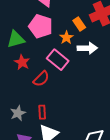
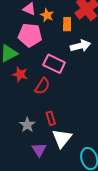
orange rectangle: (79, 24) -> (67, 24), turned 48
orange star: (66, 38) -> (47, 15), moved

